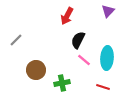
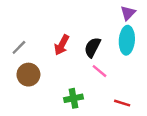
red arrow: (67, 16) -> (62, 45), moved
cyan ellipse: (107, 58) -> (127, 40), moved
brown circle: (36, 70) -> (28, 75), moved

